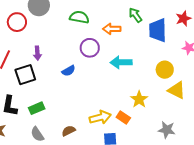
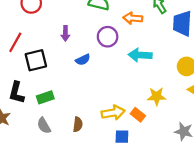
purple arrow: (37, 53) -> (65, 33), moved
yellow star: (139, 99) -> (157, 96), turned 30
brown semicircle: (69, 131) -> (78, 124), turned 120

